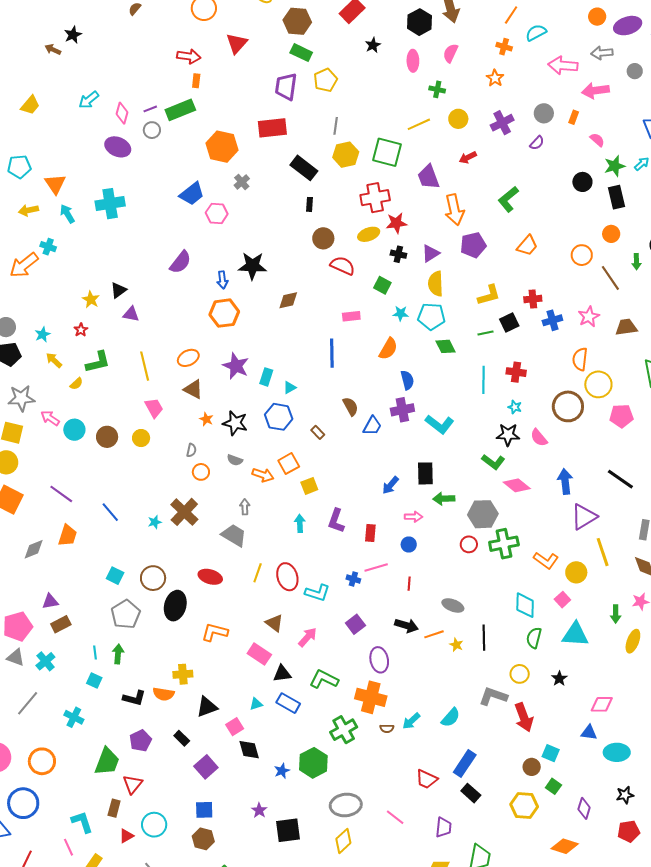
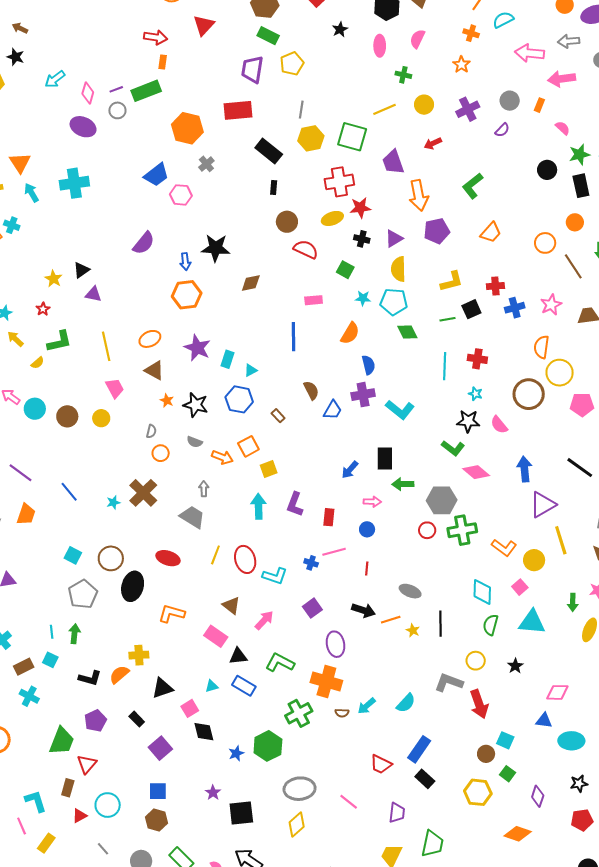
black star: (73, 35) -> (16, 57), moved, turned -30
cyan arrow: (300, 523) -> (259, 506), size x1.4
brown rectangle: (61, 624) -> (24, 667), moved
orange semicircle: (164, 694) -> (119, 675), turned 130

